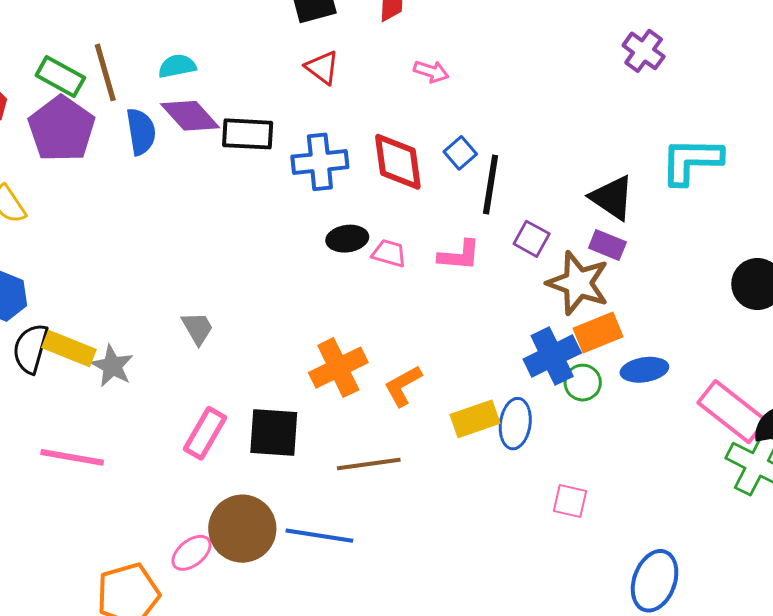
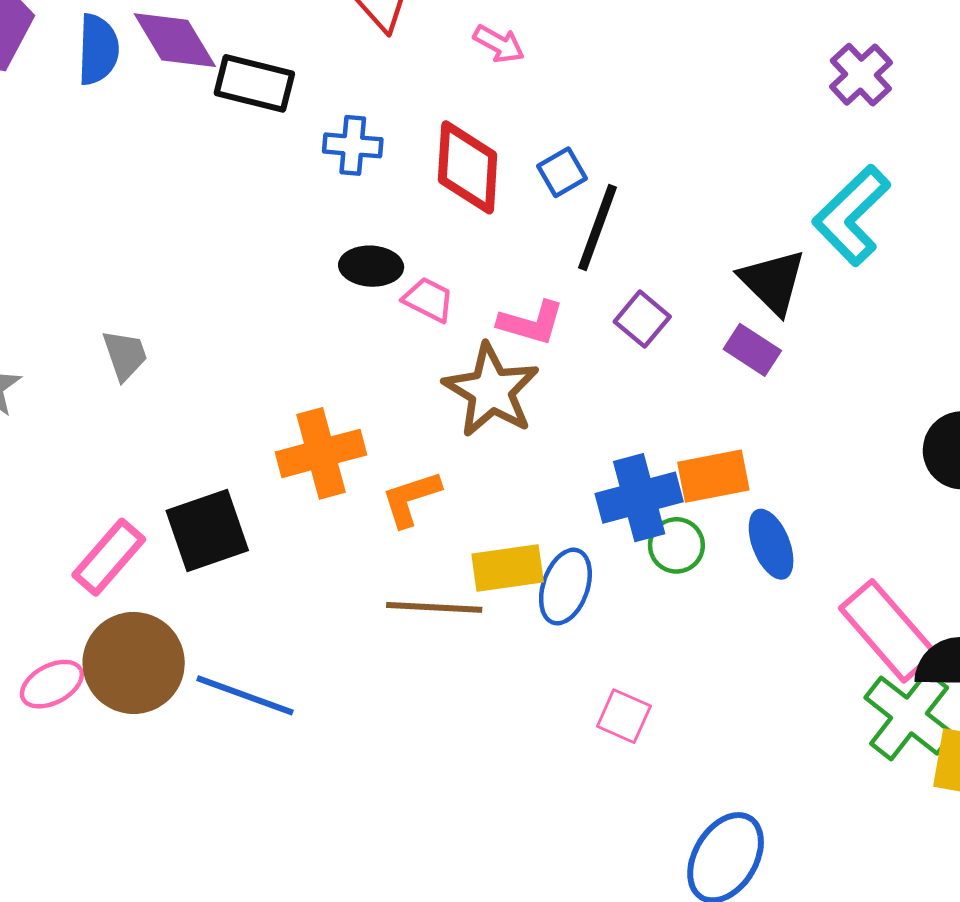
pink arrow: (431, 71) -> (499, 44), moved
cyan L-shape: (691, 161) -> (852, 215), moved, turned -56
blue cross: (320, 162) -> (353, 145), size x0.7
brown star: (578, 283) -> (491, 390), moved
blue ellipse: (644, 370) -> (771, 544), turned 66
pink rectangle: (205, 433) -> (109, 557), moved
black square: (274, 433) -> (207, 530), turned -34
brown line: (369, 464) -> (434, 607), moved

